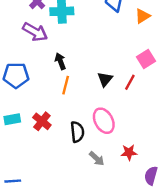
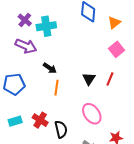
pink square: (146, 59) -> (116, 49), moved
black arrow: (60, 61) -> (50, 68), turned 152
black semicircle: (77, 132) -> (61, 129), moved

